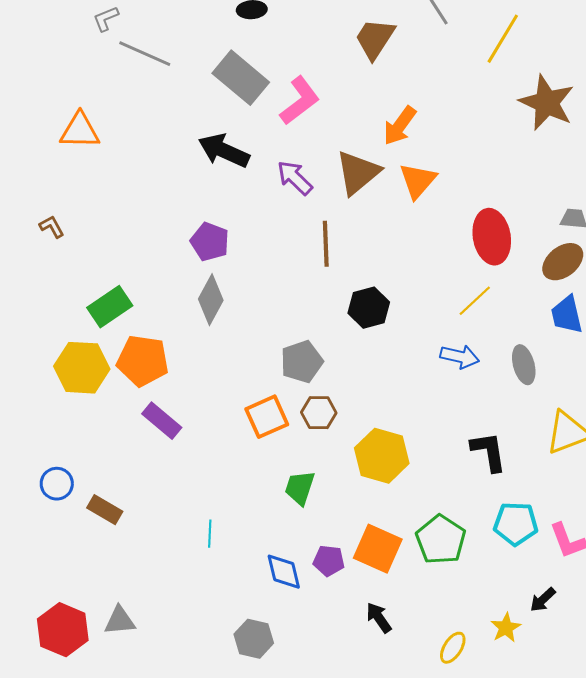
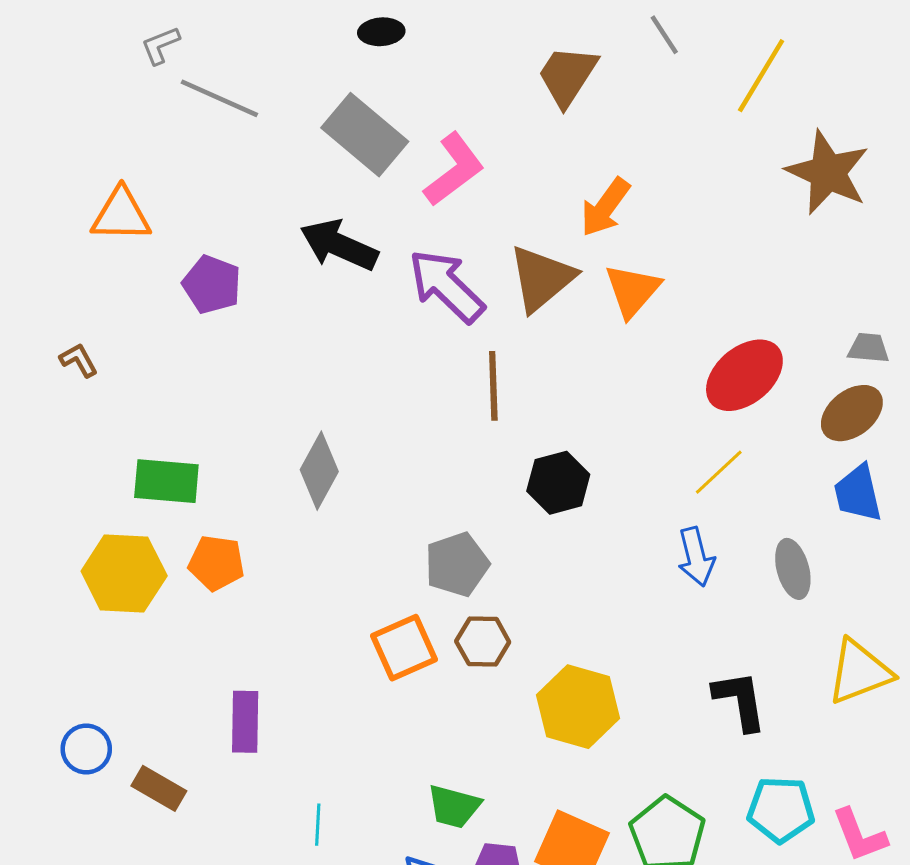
purple arrow: (295, 178) -> (446, 286), size x1.4
red ellipse: (492, 237) -> (744, 375), turned 60
purple pentagon: (210, 242) -> (212, 284), moved
green rectangle: (110, 307) -> (166, 481), turned 39
blue arrow: (460, 357) -> (696, 557), turned 63
orange pentagon: (143, 361) -> (216, 563), size x0.7
purple rectangle: (162, 421) -> (245, 722), moved, turned 51
green trapezoid: (300, 488) -> (454, 806), moved, turned -93

